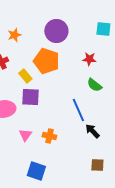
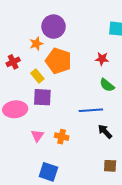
purple circle: (56, 31) -> (54, 27), moved
orange star: (14, 35) -> (36, 44), moved
blue line: (78, 110) -> (91, 110), turned -70

